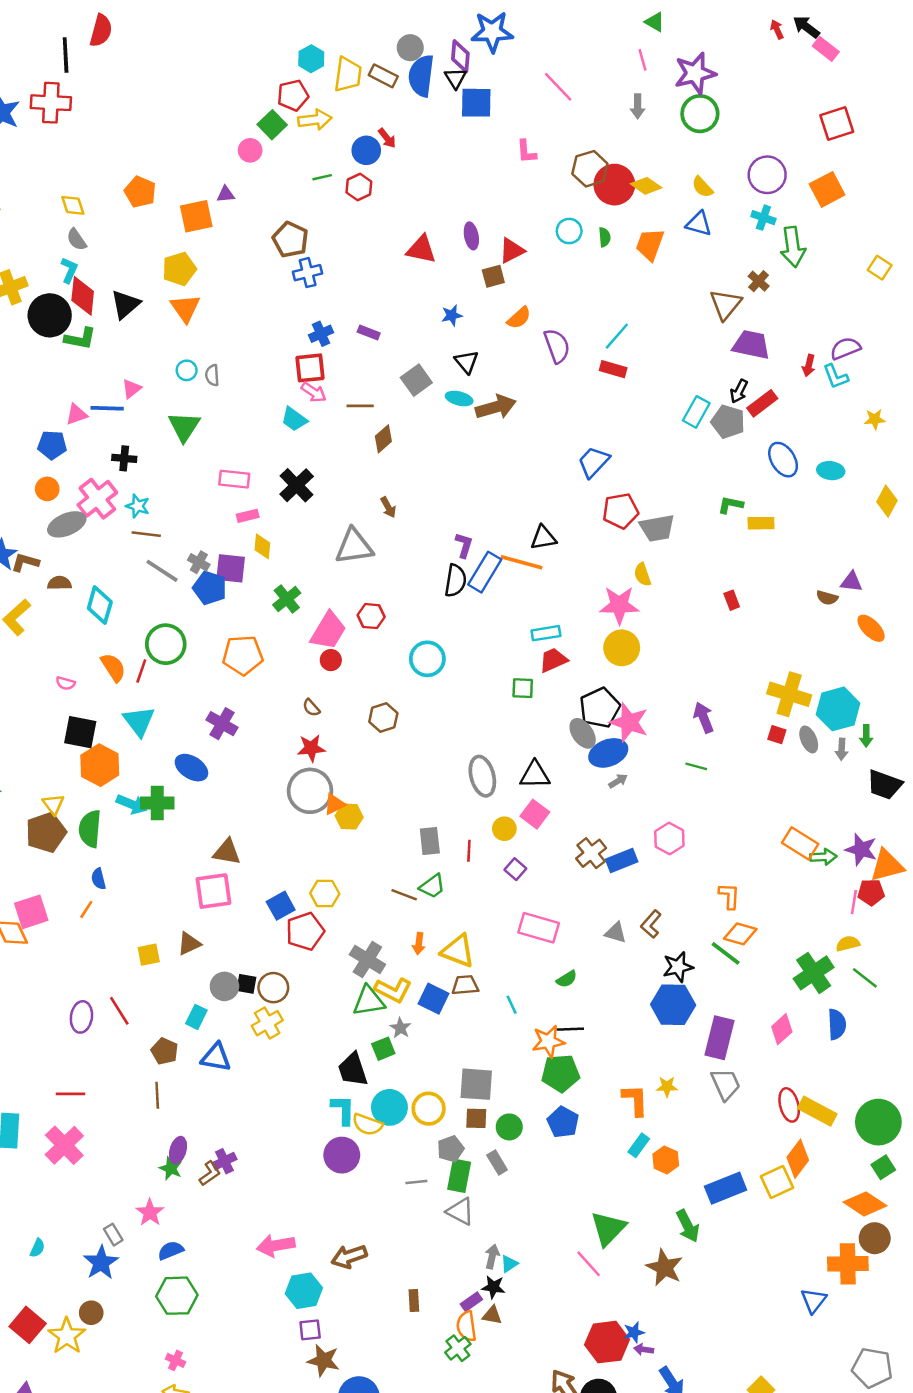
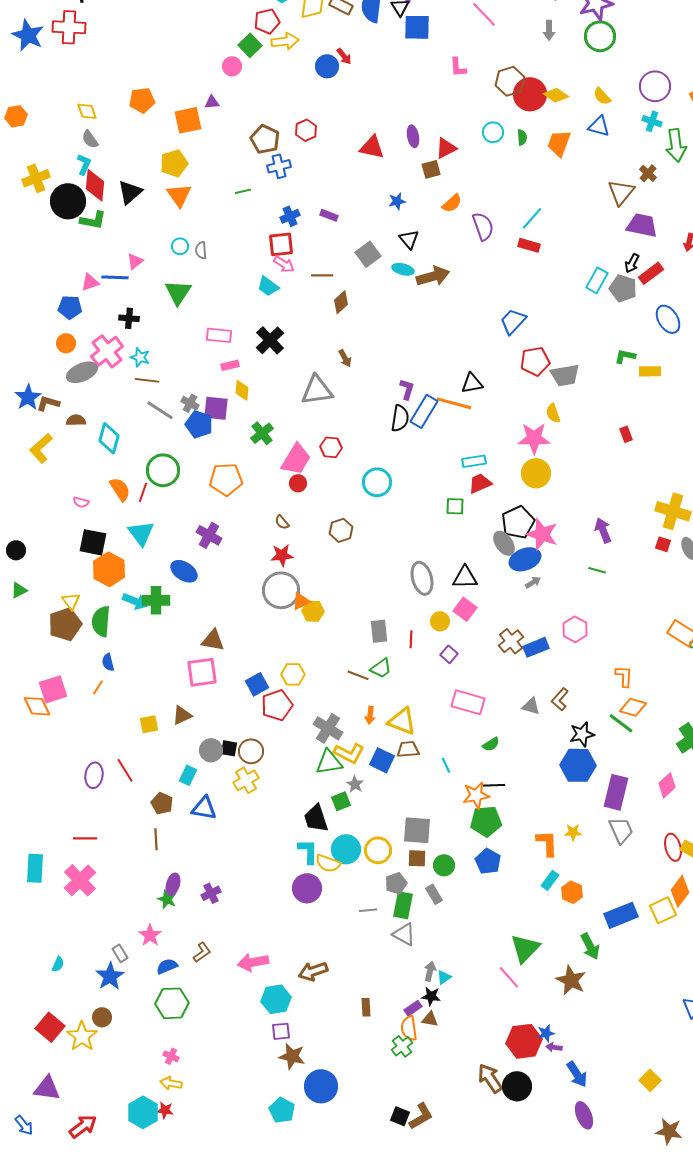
green line: (322, 177) -> (243, 191), moved
red hexagon: (359, 187) -> (306, 130), moved
orange pentagon: (140, 192) -> (142, 100), turned -30
brown L-shape: (210, 1173) -> (202, 952), moved

